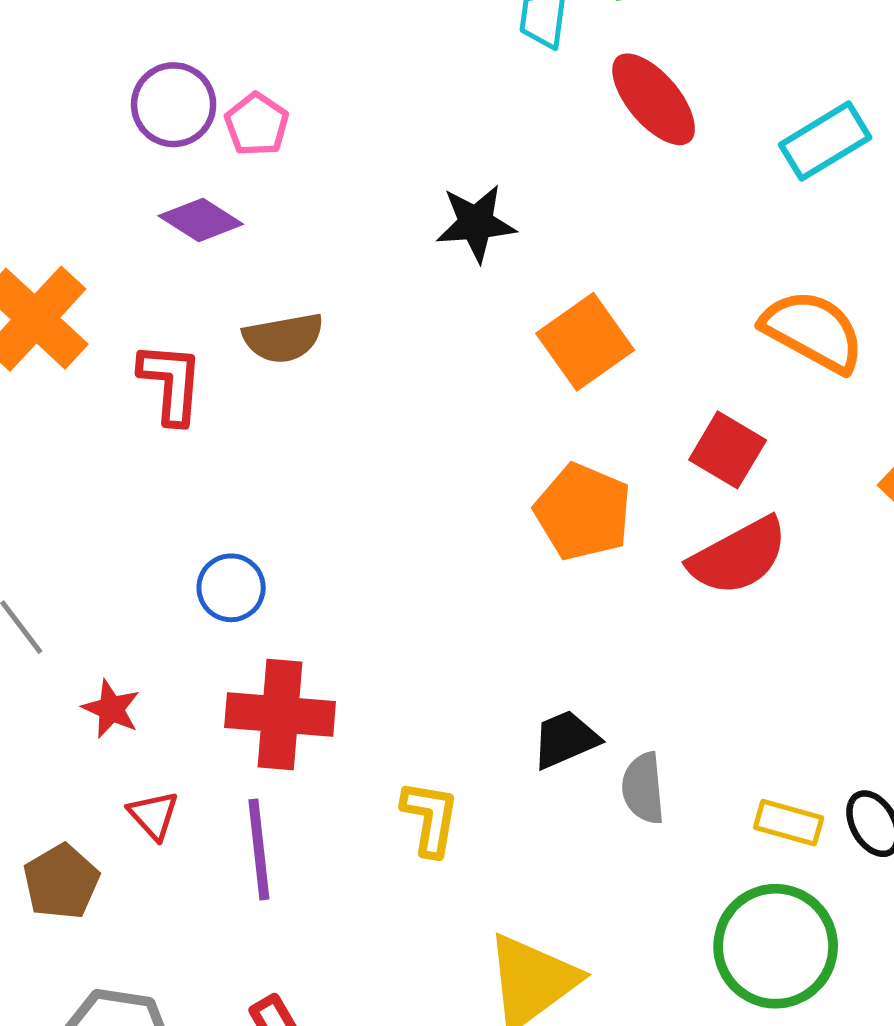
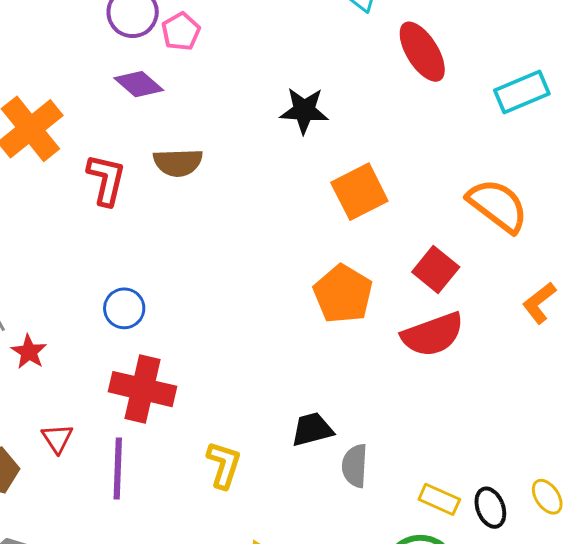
red star: (111, 709) -> (29, 352), moved

